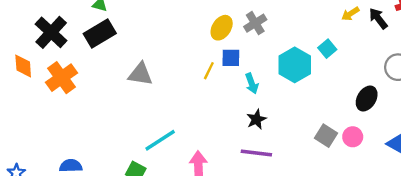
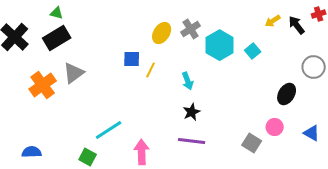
blue square: (231, 58) -> (132, 59), moved
cyan hexagon: (295, 65) -> (220, 45), moved
gray triangle: (140, 74) -> (74, 73), moved, turned -45
orange cross: (61, 78) -> (43, 85), moved
gray square: (326, 136) -> (252, 143), moved

